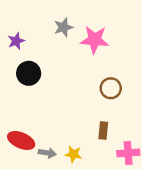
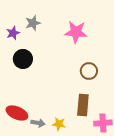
gray star: (63, 27) -> (33, 23), moved
brown rectangle: (103, 131) -> (83, 105), size x1.5

